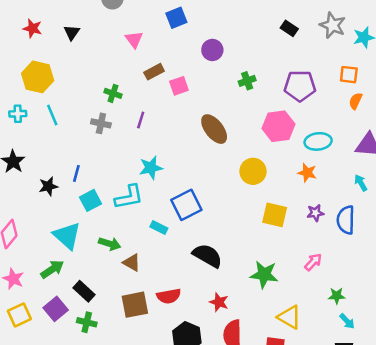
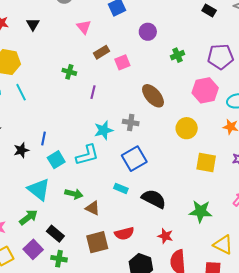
gray cross: (101, 123) -> (131, 123), moved
cyan rectangle: (159, 228) -> (121, 188), moved

